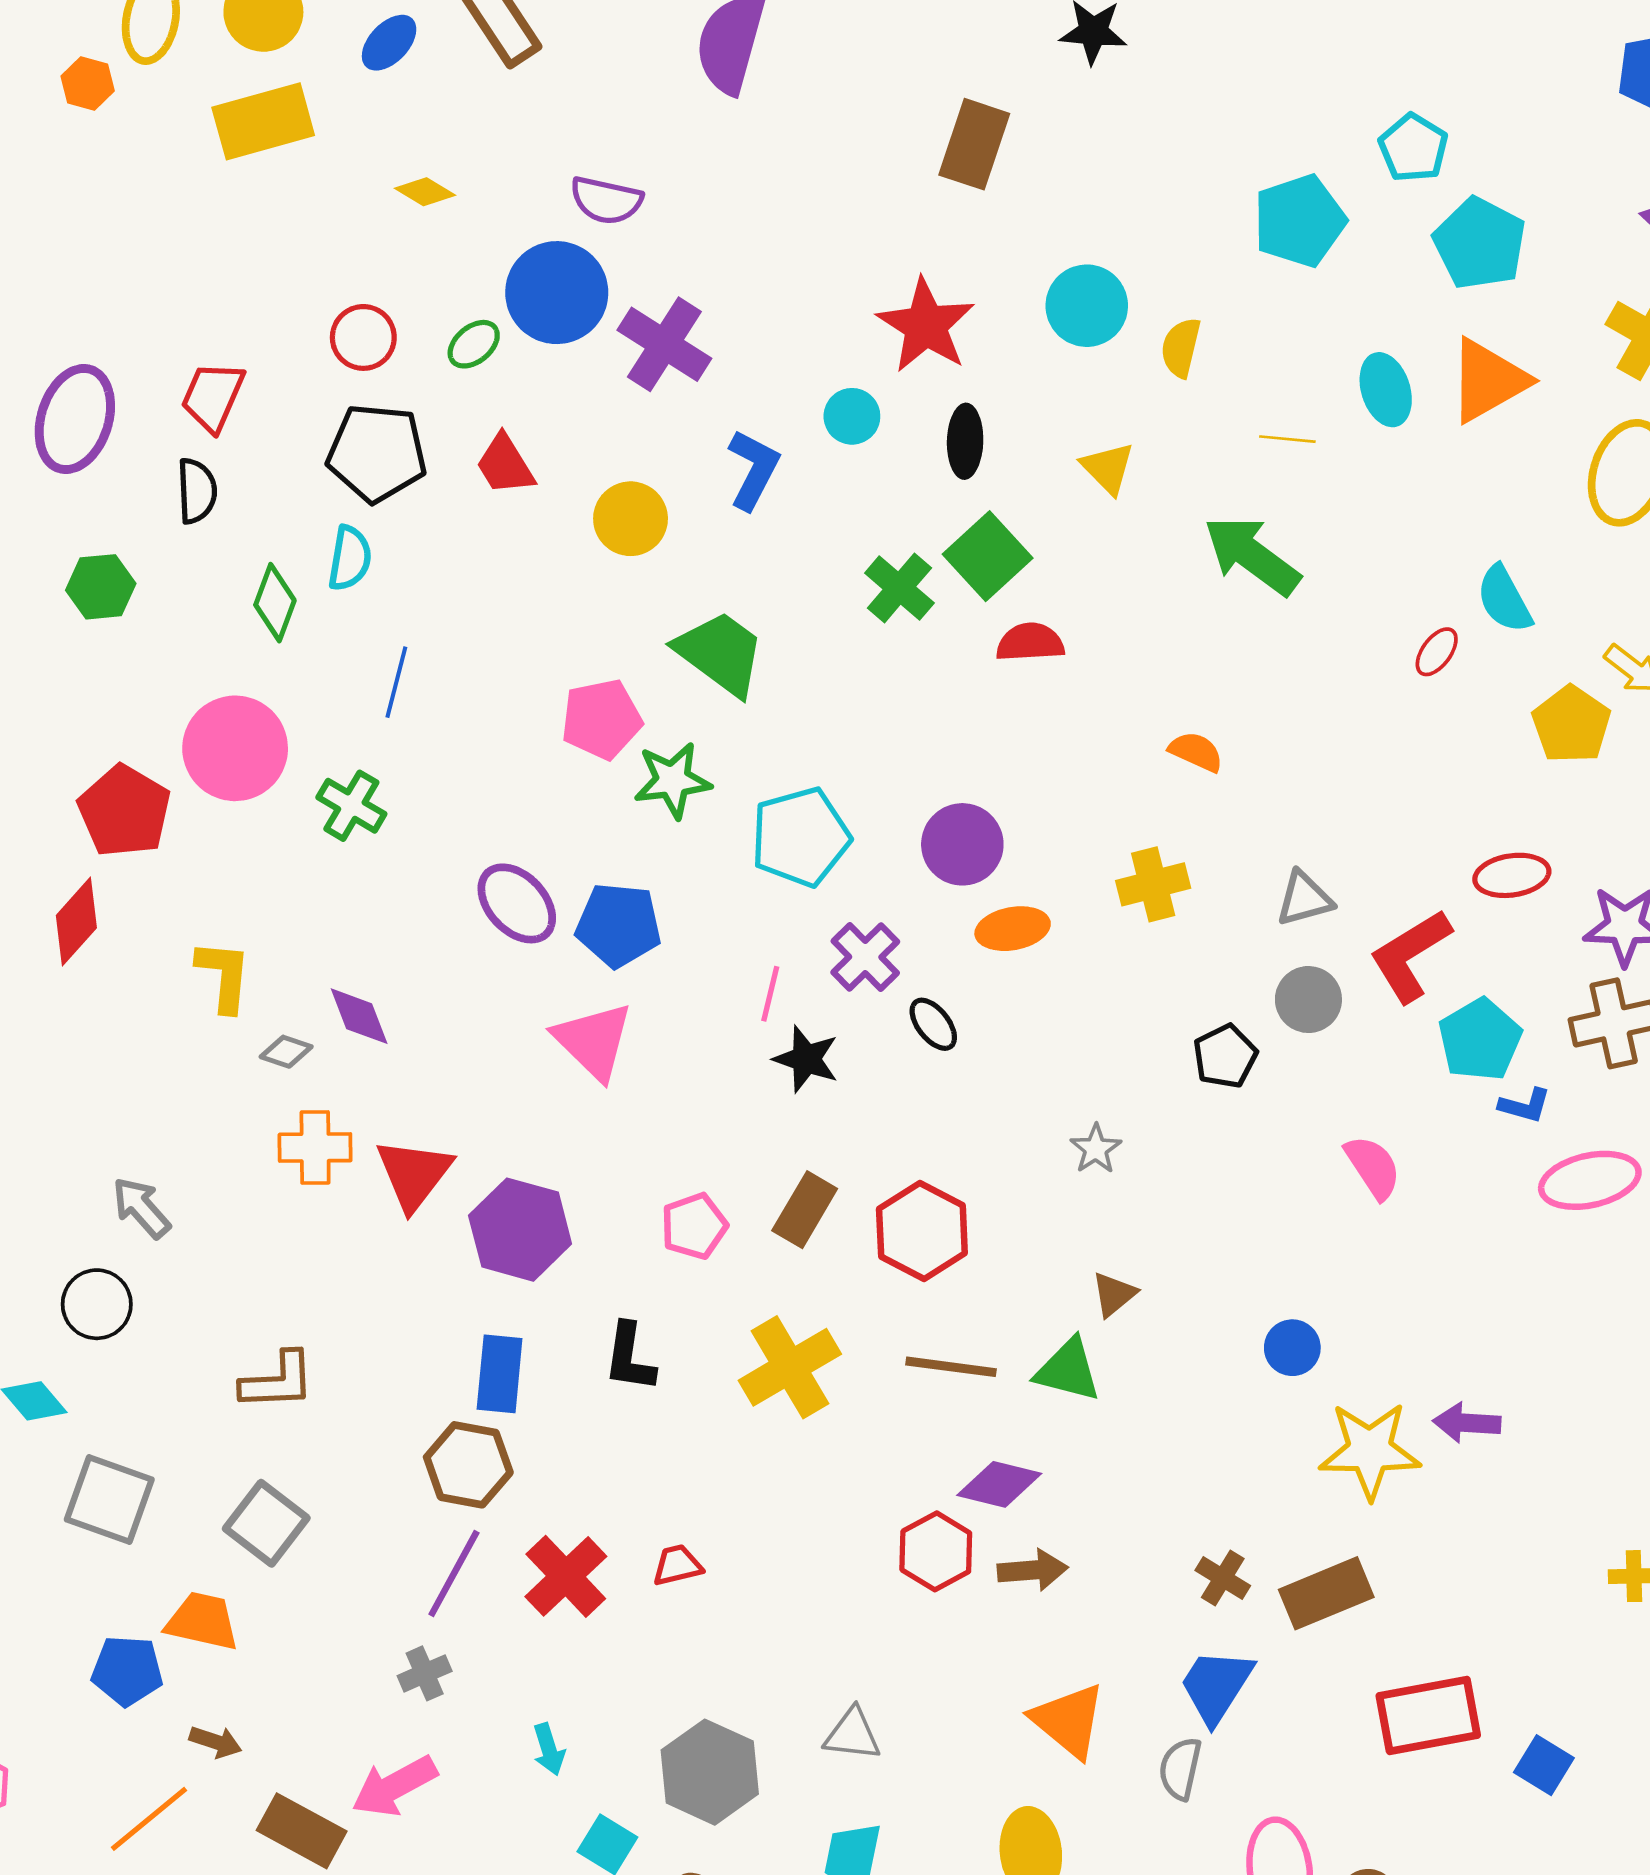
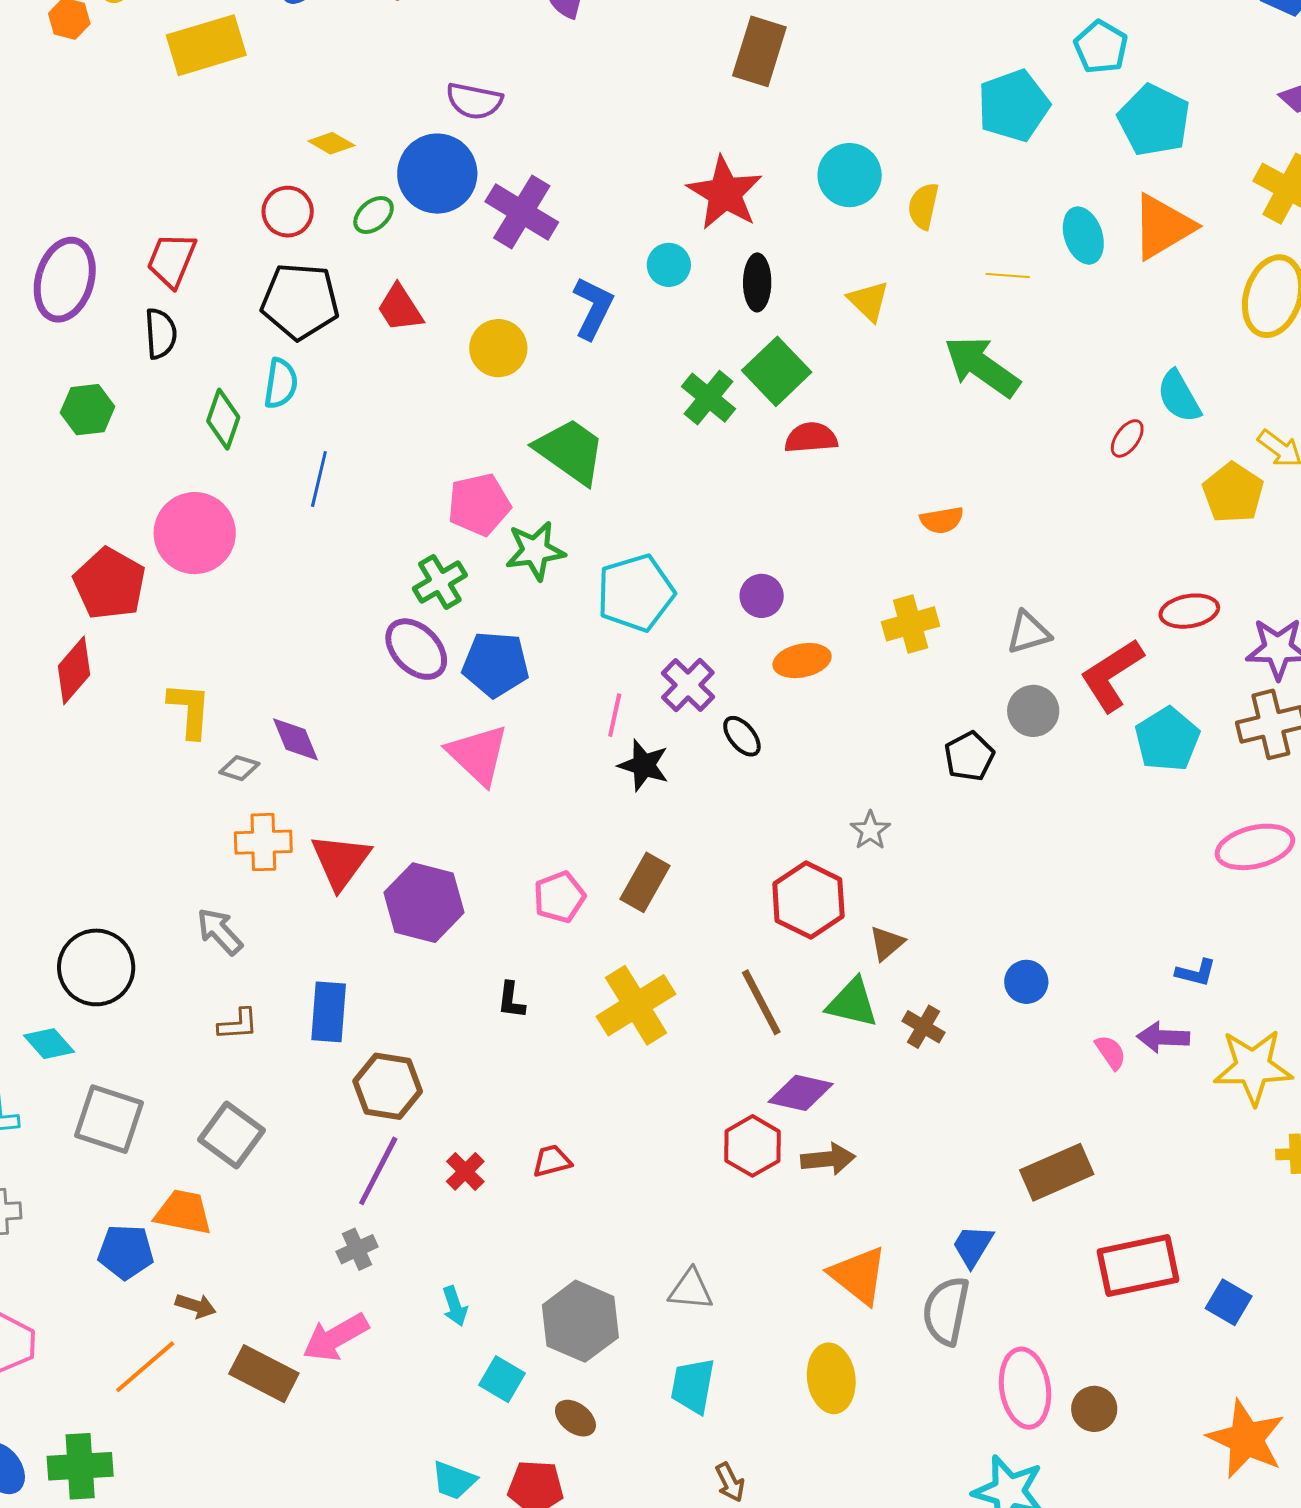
yellow diamond: (425, 192) -> (331, 143), moved
orange semicircle: (1196, 752) -> (942, 520), turned 147
green cross: (351, 806) -> (440, 582), moved, turned 30
purple circle: (962, 844) -> (762, 596), size x0.7
blue L-shape: (1525, 1106) -> (1196, 973), moved
pink semicircle: (1373, 1167) -> (1111, 1052), moved, size x0.7
gray arrow: (141, 1208) -> (220, 931), moved
red hexagon: (922, 1231) -> (808, 900), moved
black circle: (97, 1304) -> (96, 967), size x1.4
black L-shape: (629, 1357) -> (511, 1000), size x0.7
brown line: (951, 1367) -> (761, 1002), turned 56
blue rectangle: (500, 1374) -> (329, 1012), moved
brown L-shape: (278, 1381) -> (238, 1024), size x0.7
yellow star: (1370, 1450) -> (1253, 1067), moved
red cross: (566, 1576) -> (465, 1171), size x0.6
brown cross: (1223, 1578) -> (923, 1027), moved
blue trapezoid: (1216, 1686) -> (973, 1246), size x0.7
gray semicircle: (1180, 1769) -> (946, 1311), size x1.4

